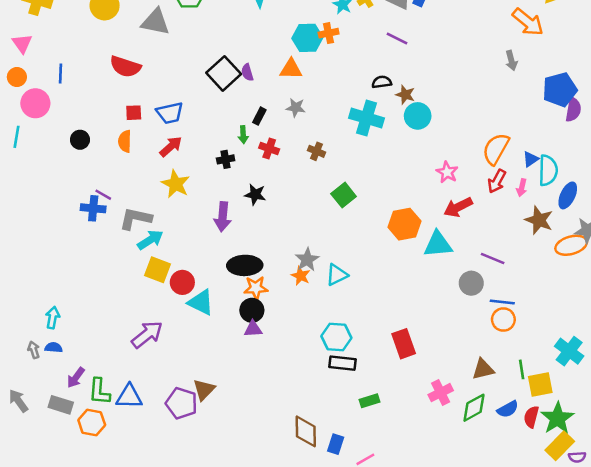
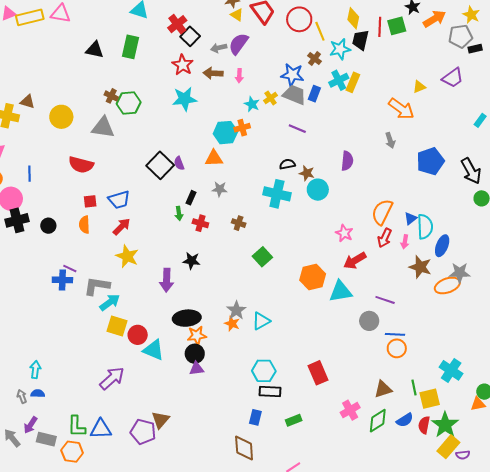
purple semicircle: (573, 110) -> (347, 161), moved
black cross: (226, 159) -> (17, 220), moved, size x1.6
purple arrow: (76, 378) -> (30, 425), moved
blue rectangle: (336, 444) -> (255, 417), moved

